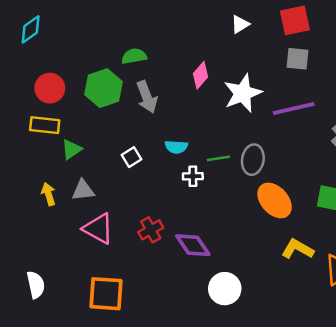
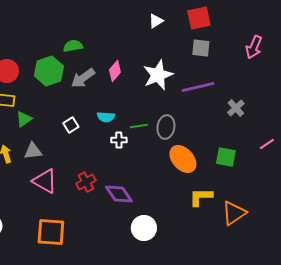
pink diamond: (200, 75) -> (115, 71), moved
gray arrow: (147, 97) -> (83, 78), turned 75
yellow L-shape: (298, 249) -> (201, 197), turned -30

